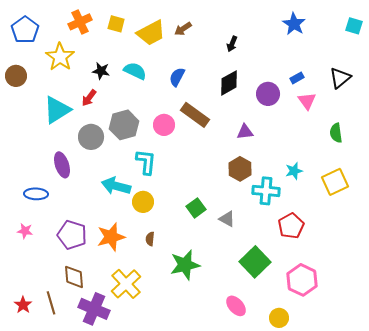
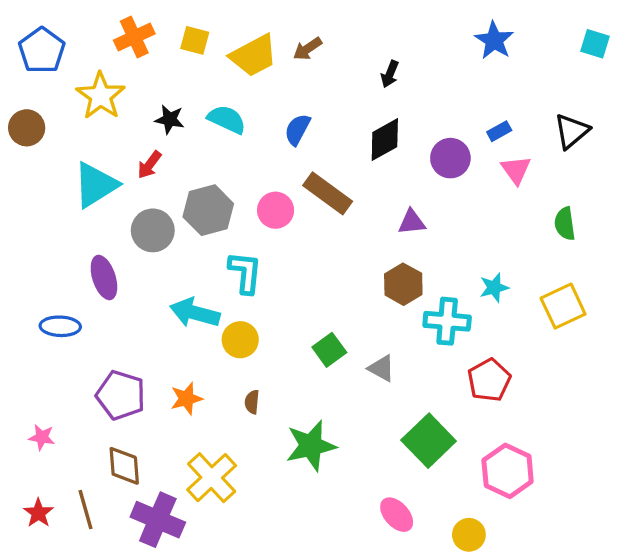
pink star: (25, 231) -> (42, 437), moved
orange star: (111, 237) -> (186, 399), size x0.7

